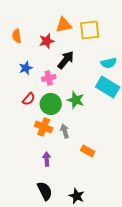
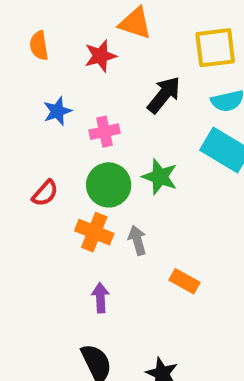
orange triangle: (64, 25) -> (135, 23), turned 30
yellow square: (90, 30) -> (215, 48), moved
black arrow: (66, 60) -> (164, 95), moved
red semicircle: (29, 99) -> (45, 193), moved

